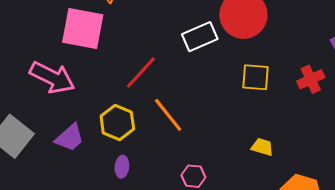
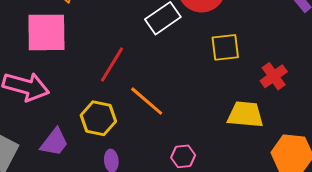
red cross: (311, 79) -> (274, 76), moved
yellow trapezoid: (262, 147) -> (245, 115), size x1.6

